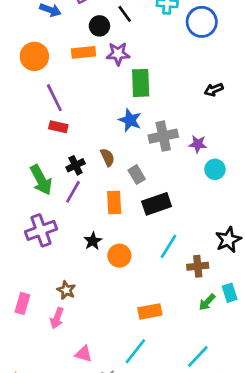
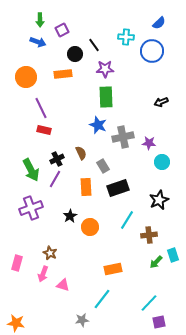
purple star: (118, 54) -> (105, 69), moved
black star: (228, 240) -> (159, 200), moved
pink triangle: (84, 354) -> (63, 285), moved

